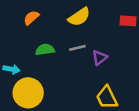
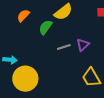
gray line: (77, 48) -> (64, 47), moved
green semicircle: (45, 50) -> (46, 27), moved, turned -42

